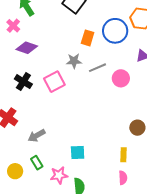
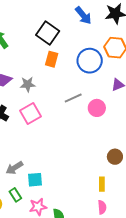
orange rectangle: (88, 38) -> (52, 59), moved
gray star: (74, 61) -> (28, 84), moved
cyan square: (78, 152) -> (35, 180), moved

